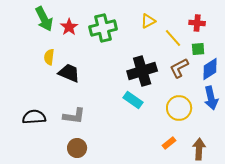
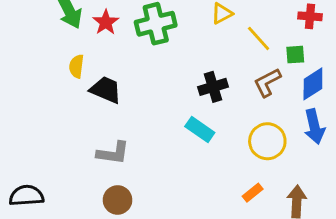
red cross: (197, 23) -> (310, 16), moved
black cross: (142, 71) -> (213, 87), size x0.7
black semicircle: (34, 117) -> (26, 196), moved

